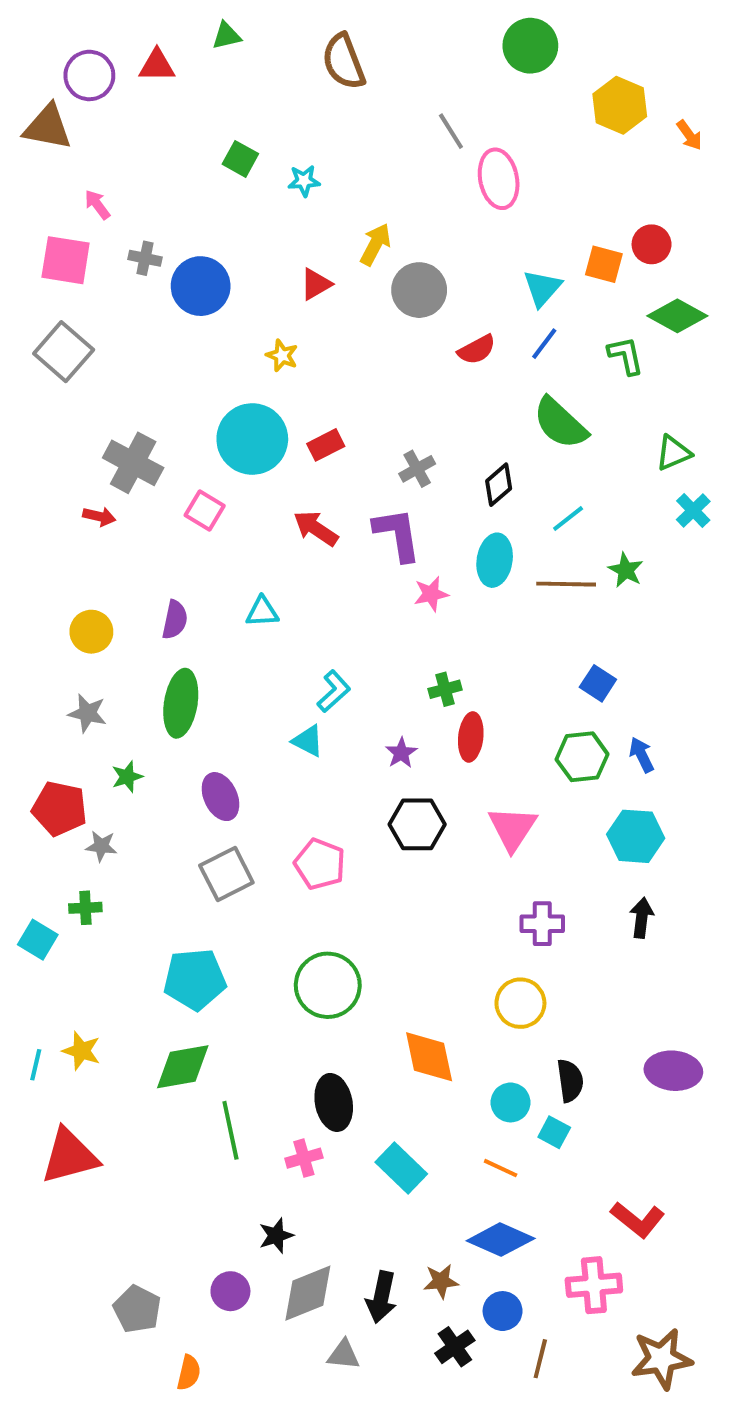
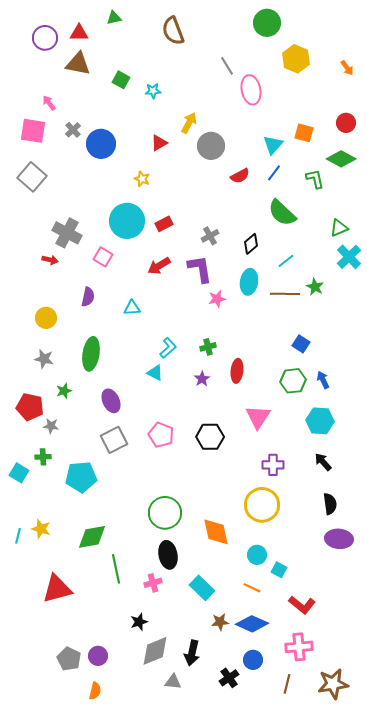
yellow hexagon: (620, 105) -> (296, 59), moved
brown triangle: (48, 127) -> (78, 64), moved
red circle: (652, 244) -> (346, 123), moved
gray cross: (145, 258) -> (73, 130), turned 35
cyan cross: (693, 511) -> (349, 257), size x1.4
red arrow: (316, 528) -> (159, 266), turned -65
purple semicircle: (175, 620) -> (88, 297), moved
green cross: (445, 689) -> (208, 347), moved
black hexagon: (417, 824) -> (210, 437), moved
black arrow: (642, 918) -> (323, 462), turned -48
cyan pentagon: (195, 979) -> (81, 477), moved
green circle: (328, 985) -> (165, 513), moved
yellow circle: (520, 1003) -> (262, 505), size x1.4
black semicircle: (570, 1081) -> (330, 504), moved
red triangle: (70, 1156) -> (57, 589), moved
red L-shape: (638, 1220) -> (302, 605), moved
brown star: (441, 1281) -> (220, 622), moved
purple circle: (230, 1291) -> (98, 656), moved
brown line: (540, 1359) -> (287, 684), moved

